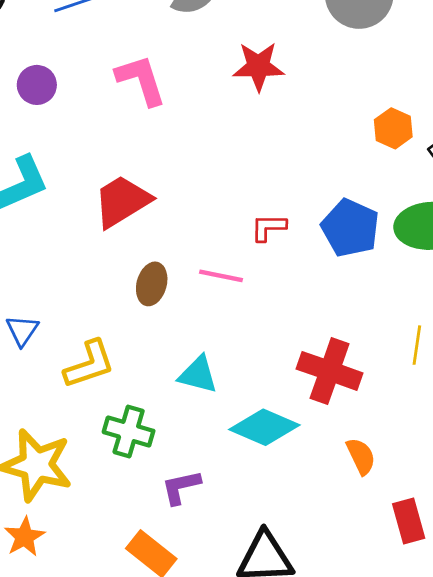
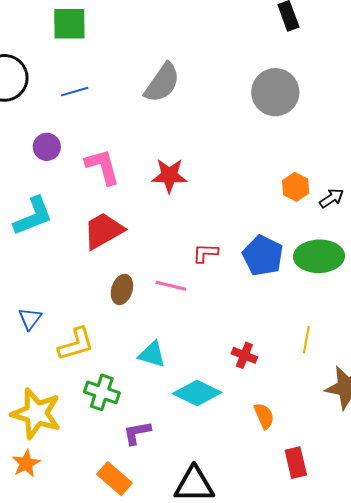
red star: (258, 66) -> (169, 176), moved
pink L-shape: (141, 80) -> (102, 167), moved
red cross: (330, 371) -> (244, 355), size x0.6

